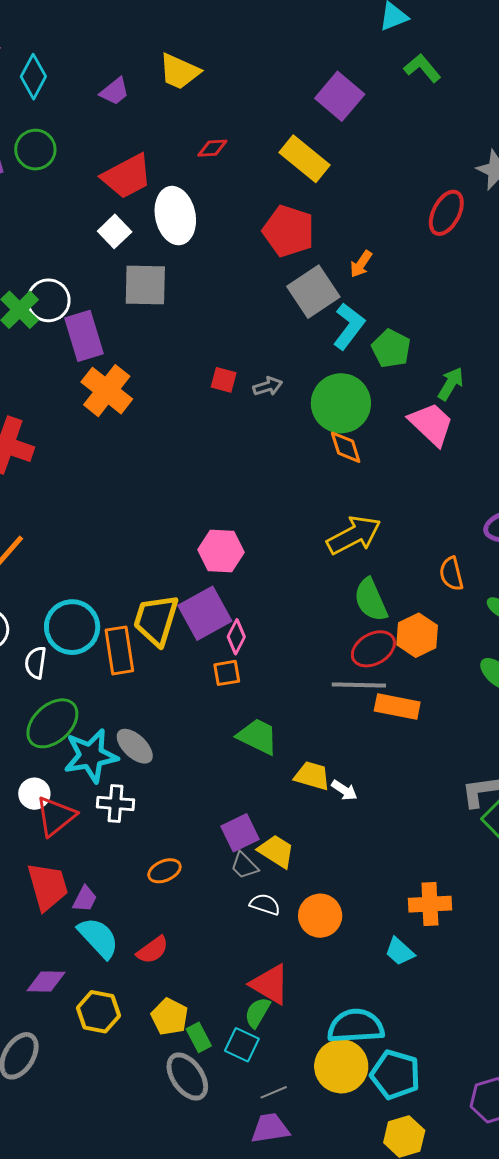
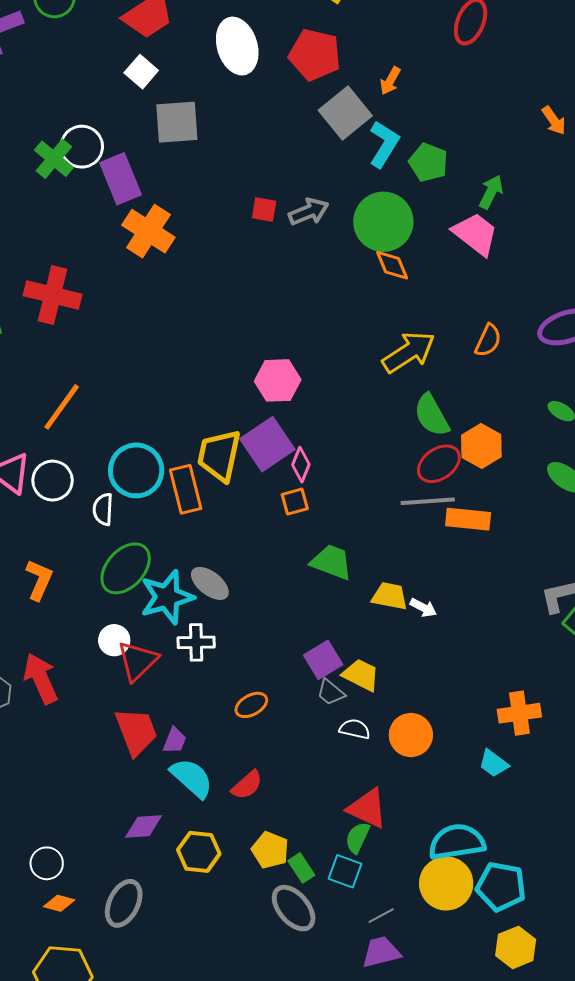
white ellipse: (175, 216) -> (237, 46), moved
gray arrow: (268, 386) -> (309, 212), size x1.4
orange semicircle: (451, 574) -> (488, 340), moved, turned -136

